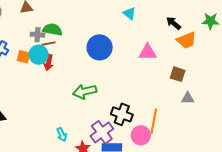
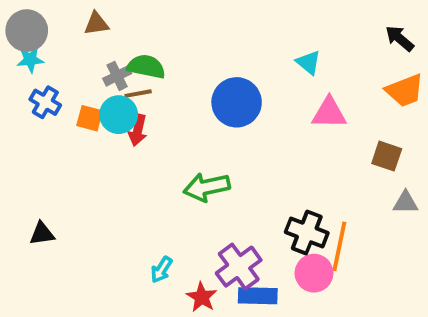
cyan triangle: (129, 13) -> (308, 63), moved
black arrow: (173, 23) -> (400, 38), moved
gray cross: (37, 35) -> (117, 76), turned -32
black cross: (122, 114) -> (307, 233), moved
cyan arrow: (62, 135) -> (161, 270), turned 56

